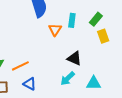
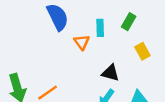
yellow rectangle: (103, 36) -> (142, 51), moved

